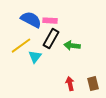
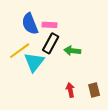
blue semicircle: (31, 20) -> (30, 24), turned -140
cyan triangle: (35, 57) -> (34, 62), size x1.5

